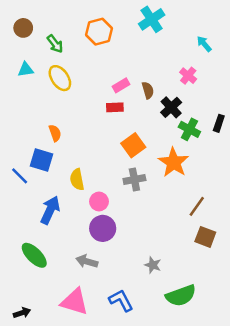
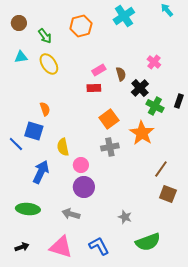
cyan arrow: (204, 44) -> (167, 10), moved
green ellipse: (34, 255) -> (28, 209), turned -40
black arrow: (22, 313) -> (22, 247), moved

